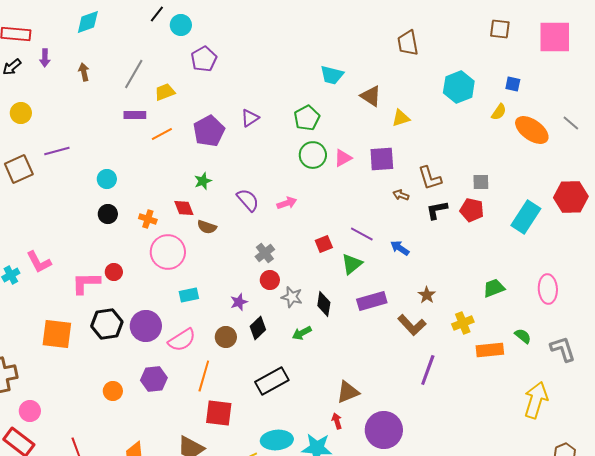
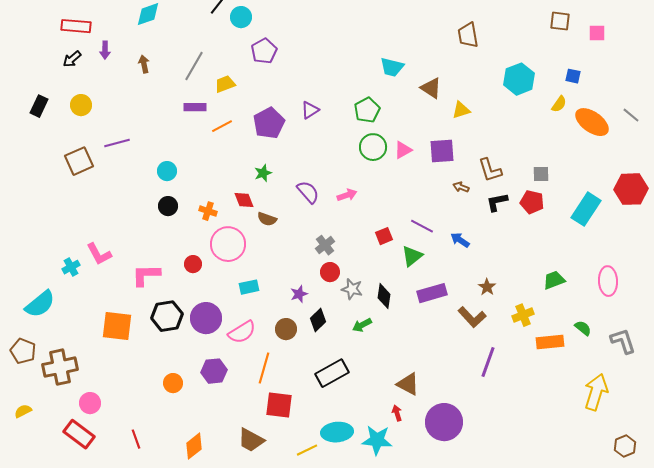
pink square: (555, 37) -> (597, 33), moved, size x0.5
red circle: (114, 272) -> (193, 264), moved
brown triangle: (348, 392) -> (408, 384), turned 50

